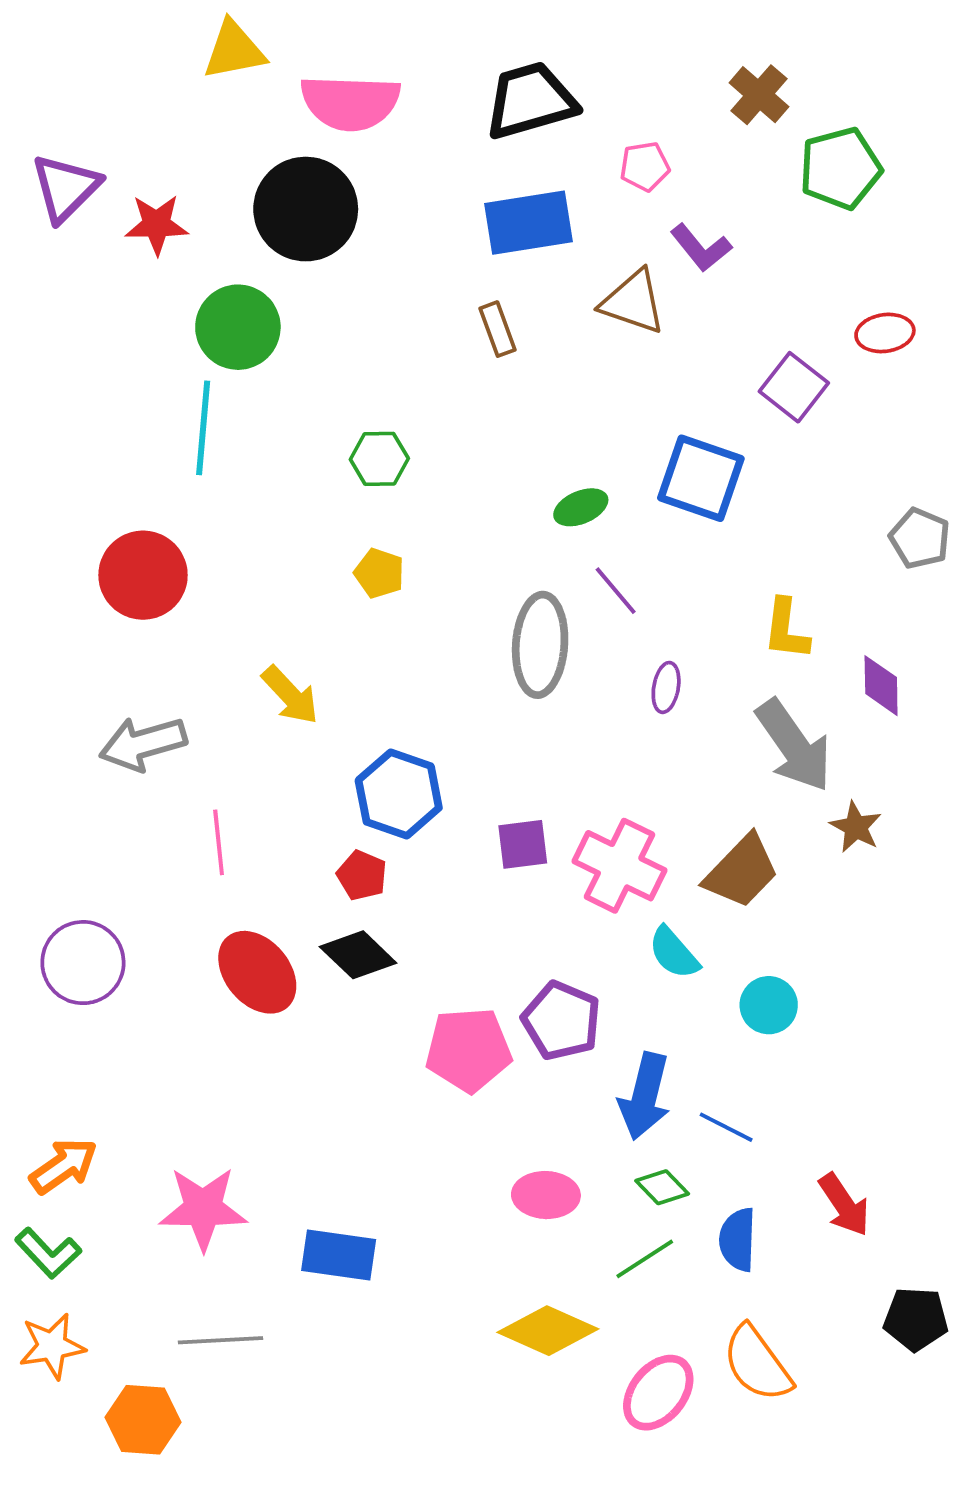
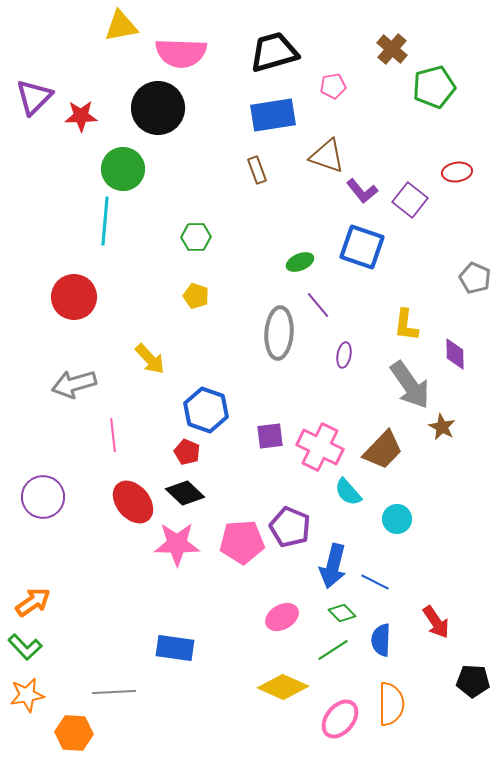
purple L-shape: (701, 248) -> (362, 191), moved
pink ellipse: (546, 1195) -> (282, 617), turned -32
pink star: (203, 1209) -> (177, 544), moved
orange semicircle: (757, 1364) -> (391, 704), turned -144

